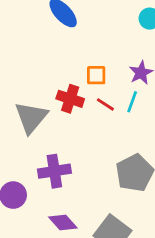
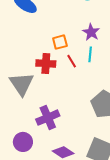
red line: (105, 104) -> (72, 61), turned 40

